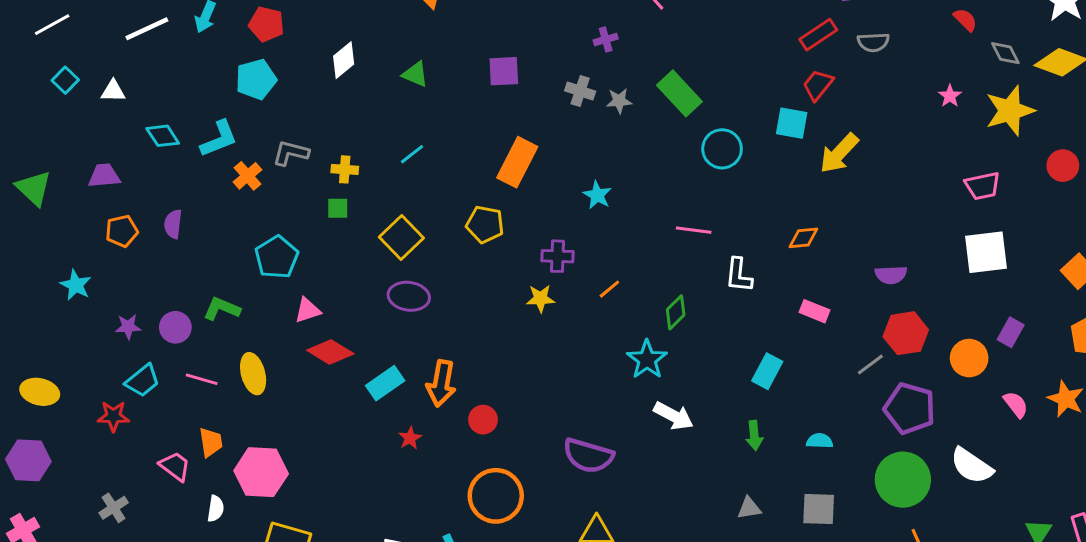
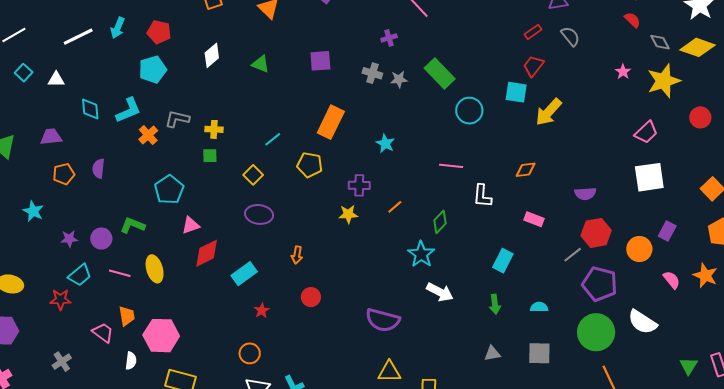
red rectangle: (818, 35) -> (533, 32), size x0.7
gray semicircle: (873, 42) -> (570, 36), turned -125
cyan diamond: (163, 136) -> (90, 109), turned 30
cyan line: (412, 154) -> (273, 139), moved
pink trapezoid: (983, 186) -> (646, 132), turned -30
yellow square: (401, 238) -> (253, 175), size x0.7
red diamond: (330, 352) -> (207, 253), turned -56
orange arrow: (441, 383) -> (297, 255), moved, size x0.6
orange circle: (496, 496) -> (250, 353), moved, size x0.6

